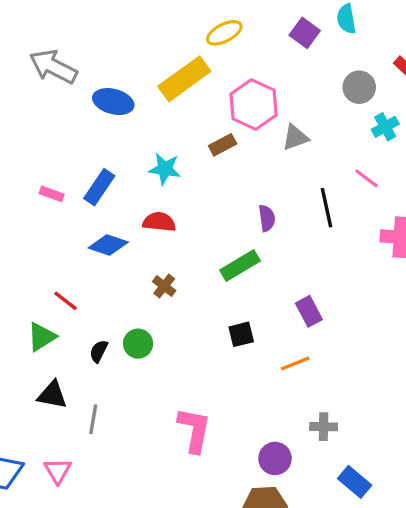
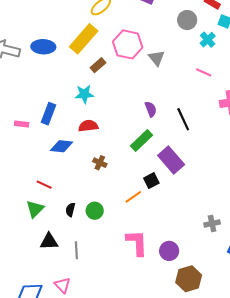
blue ellipse: (113, 102) -> (43, 47), moved
gray triangle: (295, 137) -> (157, 58), turned -36
brown rectangle: (223, 145) -> (98, 65), moved
black line: (326, 208) -> (183, 119), moved
purple rectangle: (309, 311) -> (171, 160), moved, size x1.5
green circle: (138, 344) -> (95, 211), moved
orange line: (295, 363) -> (133, 197), moved
purple circle: (275, 458) -> (169, 251), moved

